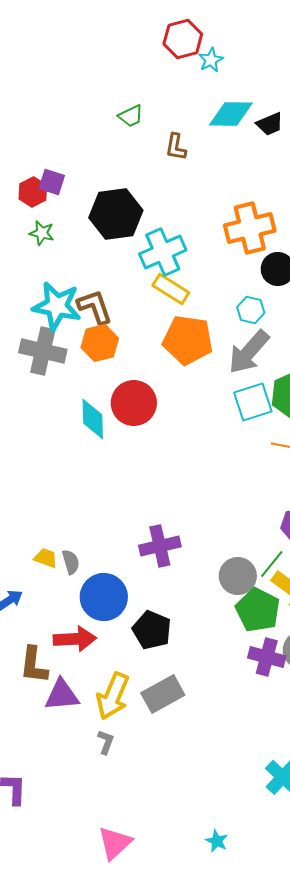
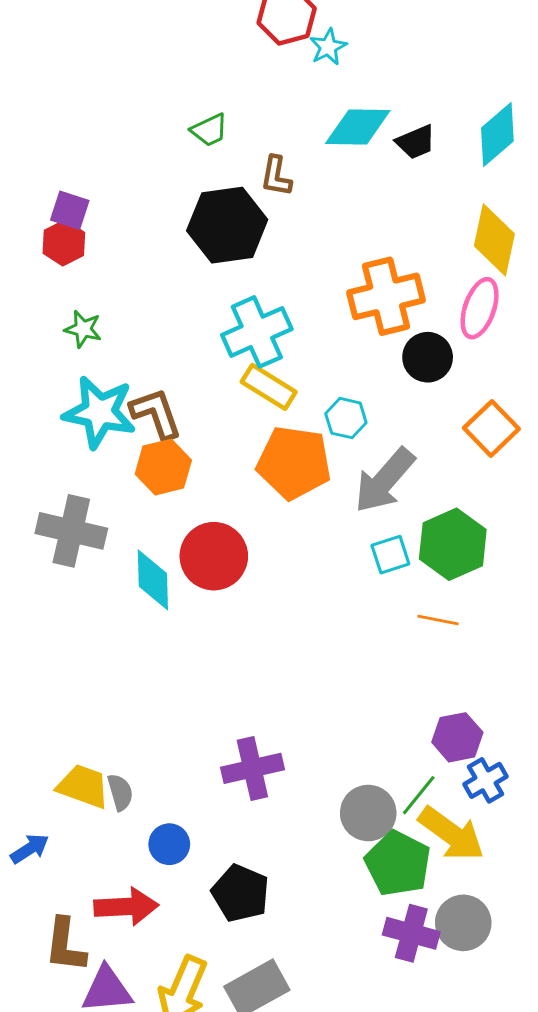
purple square: (52, 182) -> (70, 210), moved
black hexagon: (116, 214) -> (227, 225), moved
green star: (42, 233) -> (83, 329), moved
cyan hexagon: (251, 310) -> (346, 418), moved
gray cross: (43, 351) -> (71, 531), moved
cyan square: (253, 402) -> (390, 555), size x0.7
yellow trapezoid: (46, 558) -> (83, 786), size x1.5
blue circle: (104, 597) -> (169, 844), size x0.6

